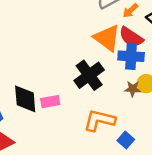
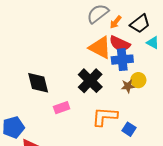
black diamond: (25, 99) -> (38, 83), moved

